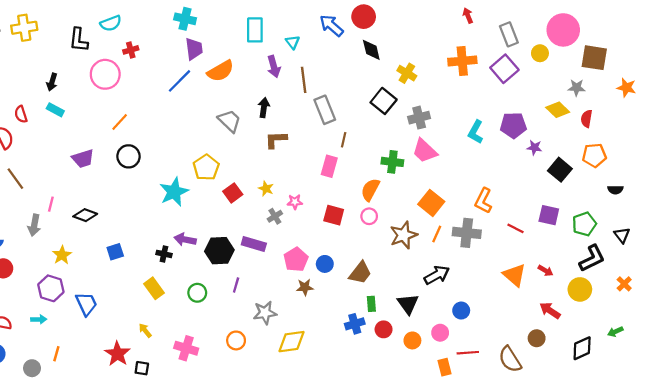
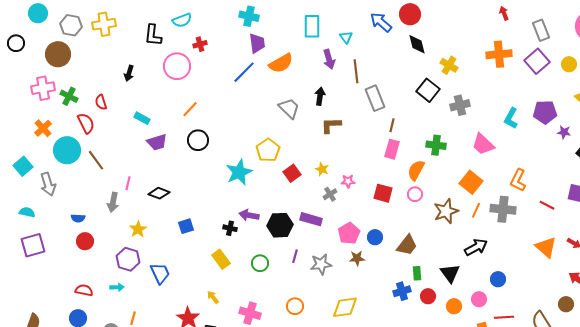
yellow circle: (540, 53) -> (569, 64), moved
cyan rectangle: (55, 110) -> (142, 118), moved
pink trapezoid: (425, 151) -> (483, 144), moved
pink rectangle: (329, 166) -> (392, 149), moved
gray star: (265, 313) -> (321, 264), moved

